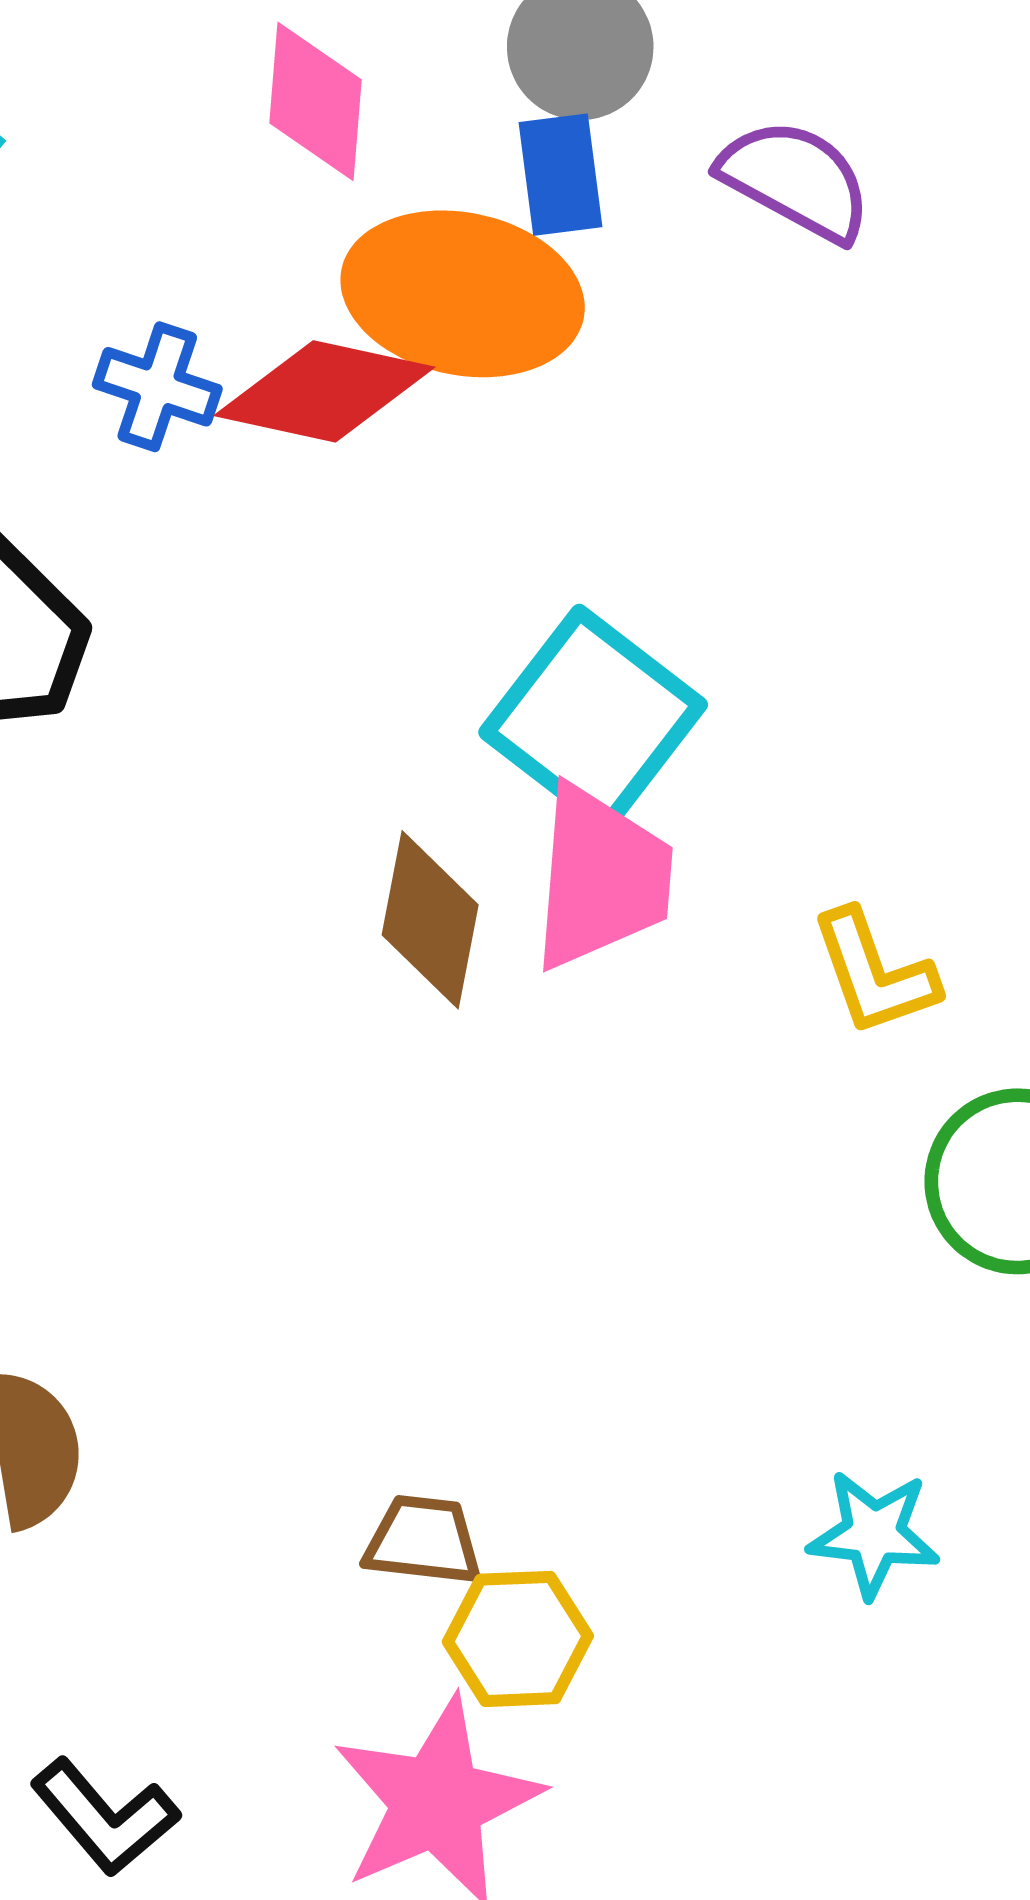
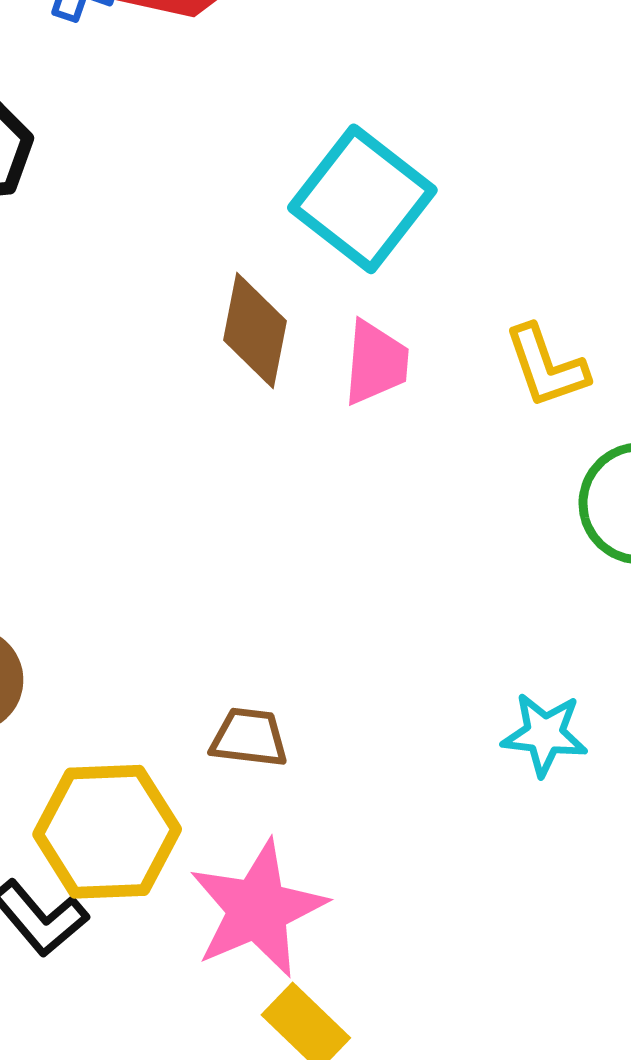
pink trapezoid: (601, 878) -> (376, 363), moved, size x0.7
yellow hexagon: (518, 1639) -> (107, 832), moved, size x1.5

